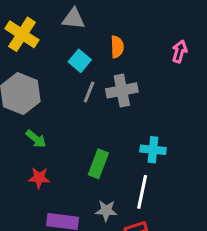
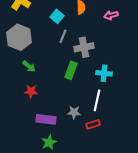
pink arrow: (180, 51) -> (111, 15), moved, turned -120
gray cross: (122, 90) -> (84, 47), moved
green rectangle: (98, 164) -> (71, 70), moved

